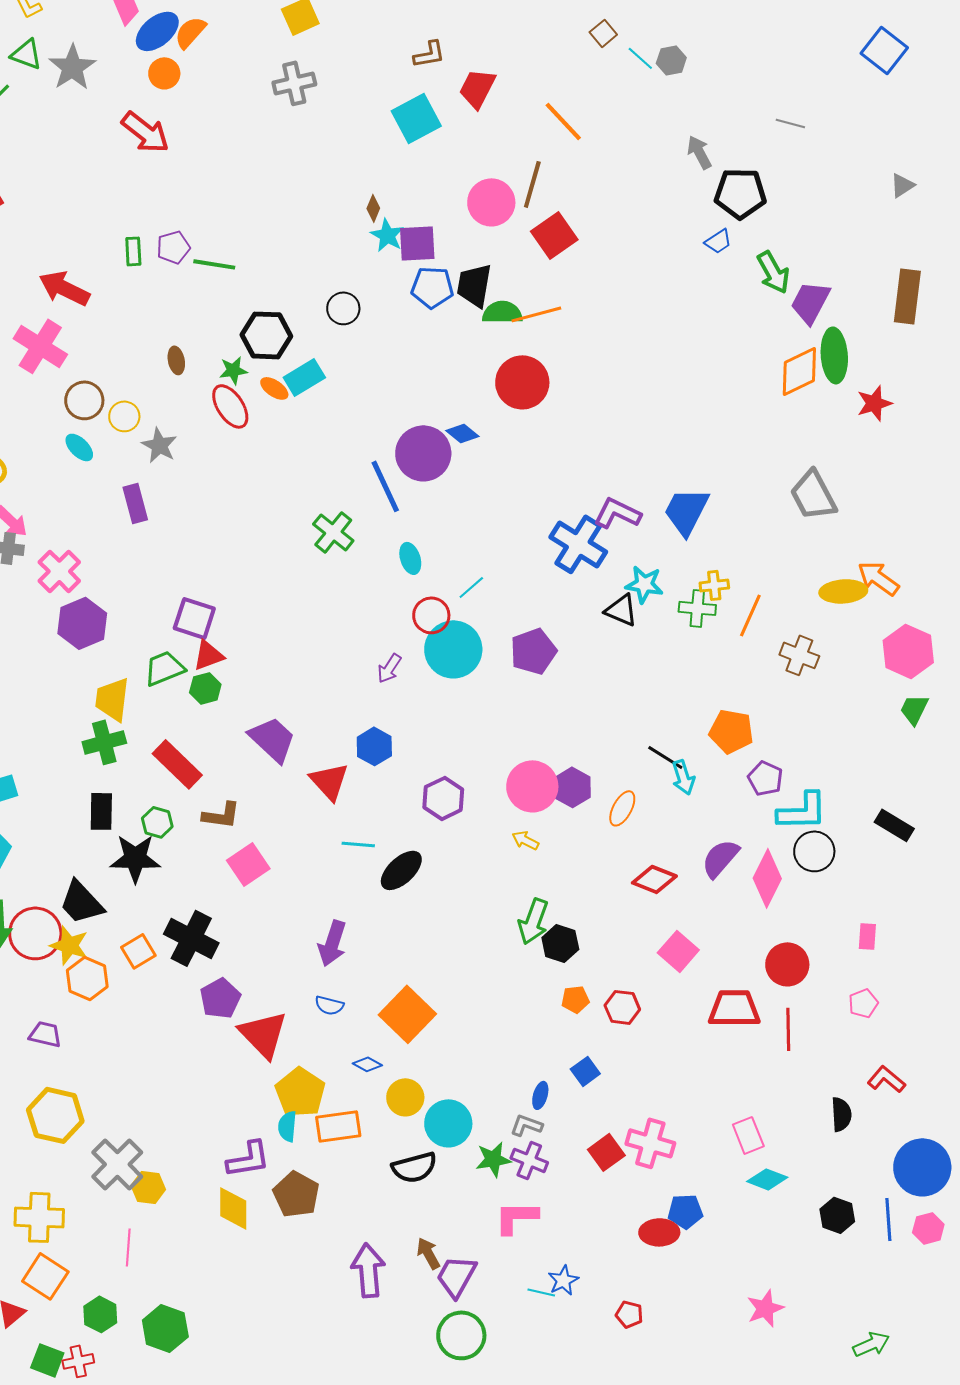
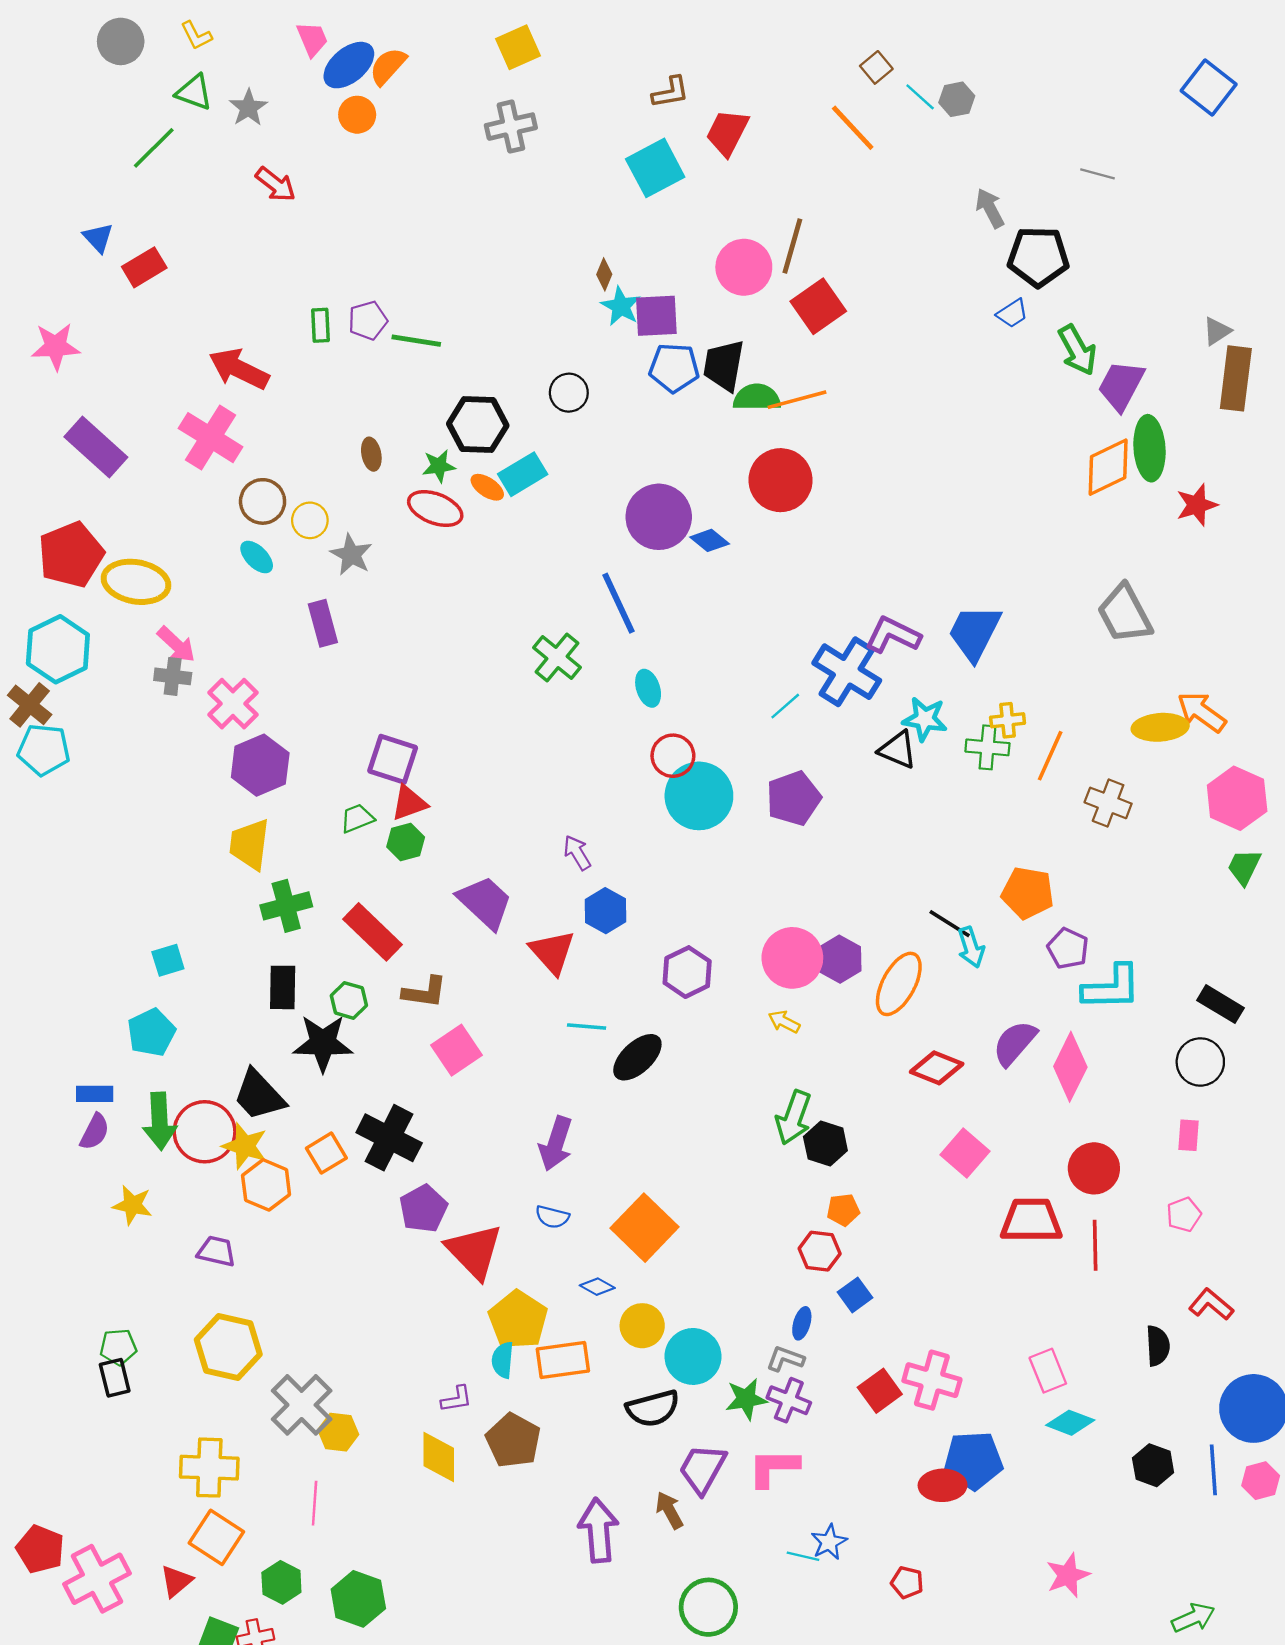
gray star: (72, 67) -> (248, 108), size x0.7
orange line: (563, 121) -> (853, 128), moved
red arrow: (145, 132) -> (276, 184), moved, size x0.7
gray triangle: (902, 185) -> (1217, 331), moved
red ellipse: (230, 406) -> (435, 509), turned -36
purple circle: (423, 453) -> (659, 517), moved
cyan line: (471, 587) -> (785, 706), moved
green trapezoid: (164, 668) -> (357, 818), size x0.7
purple arrow: (389, 668) -> (577, 853), moved, turned 116
yellow trapezoid: (112, 699) -> (250, 844), moved
orange ellipse: (622, 808) -> (899, 984), size x1.5
black circle: (814, 851) -> (1200, 1062), moved
red hexagon: (622, 1007) -> (820, 1251), moved
purple L-shape: (248, 1159) -> (456, 1399), size x0.6
blue pentagon: (685, 1211) -> (973, 1461), size x1.4
purple trapezoid: (456, 1276) -> (702, 1469), moved

